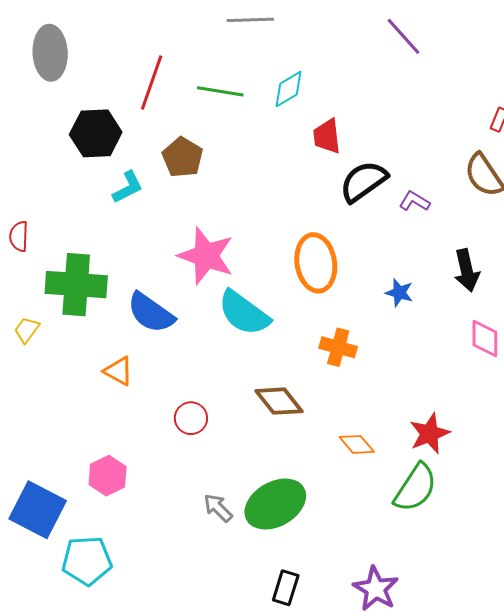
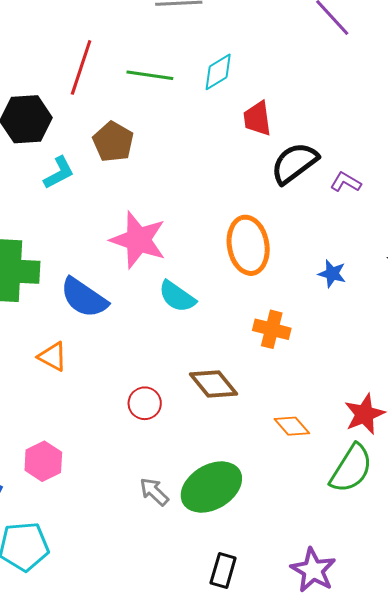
cyan semicircle: (244, 313) -> (177, 296), size x0.7
red circle: (191, 418) -> (145, 403), moved

